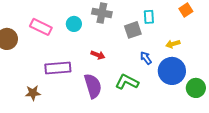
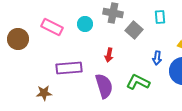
gray square: (133, 30) -> (134, 30), moved, turned -30
red arrow: (98, 55) -> (109, 55), turned 80
blue arrow: (146, 58) -> (157, 58), turned -136

